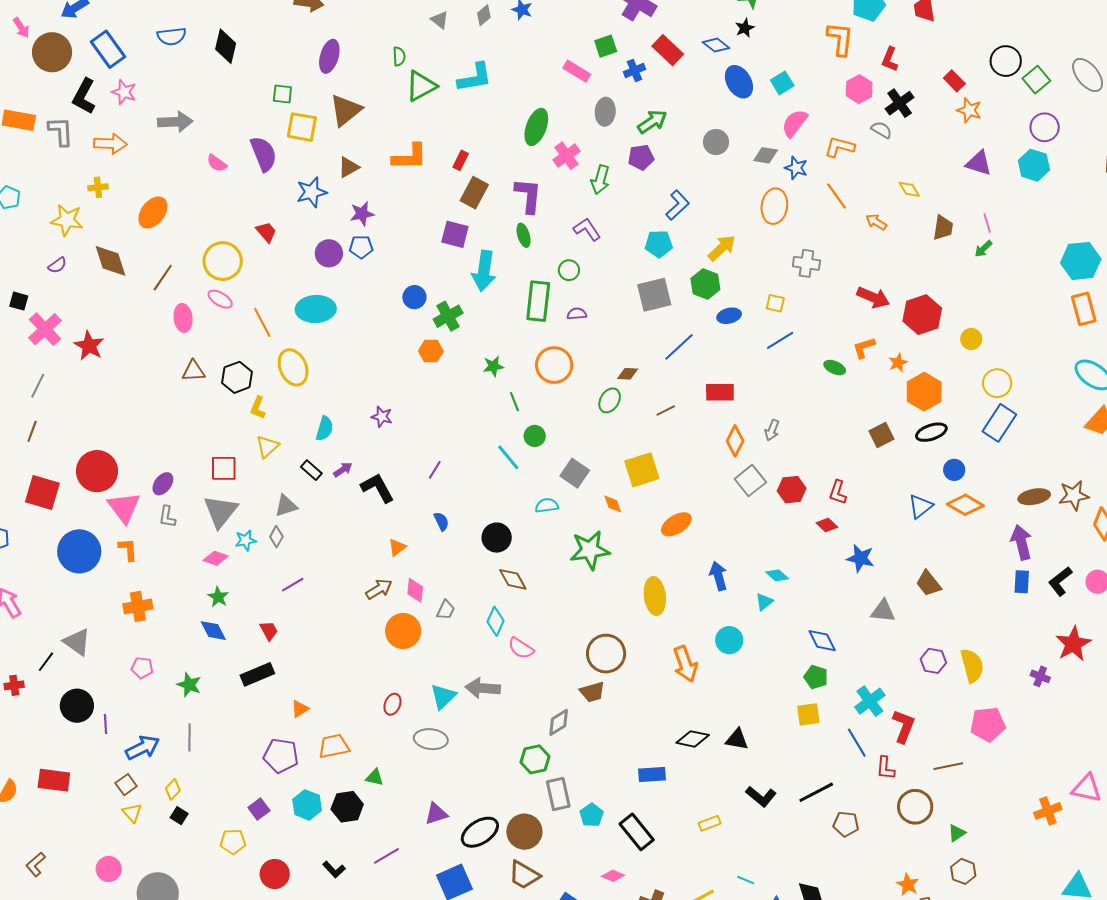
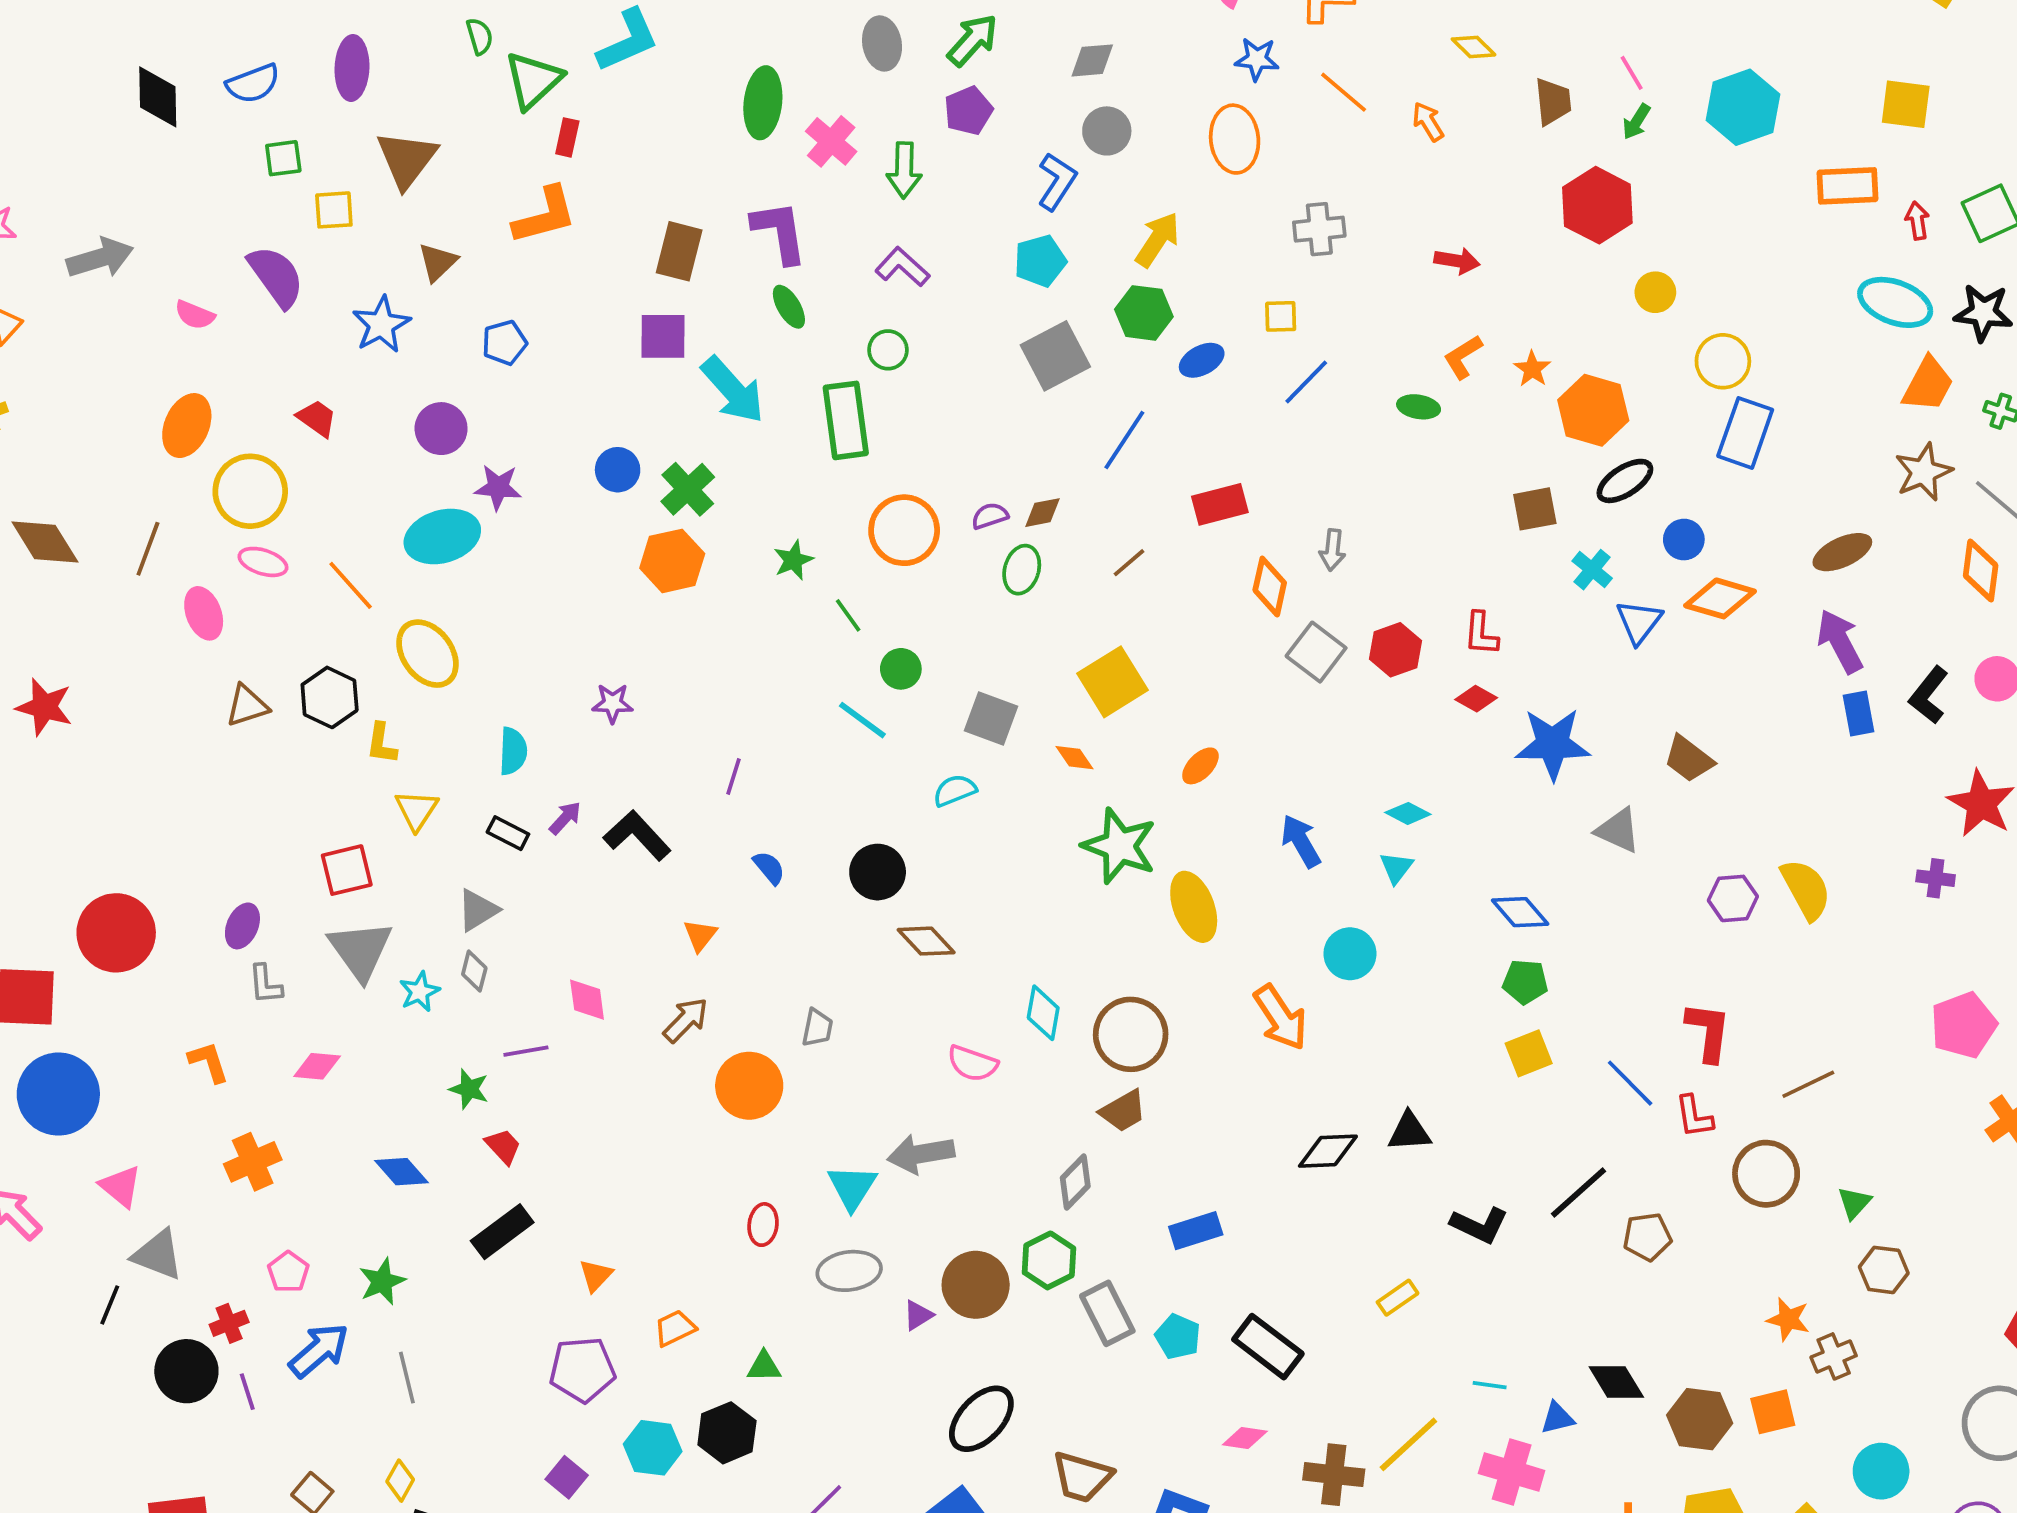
blue semicircle: (172, 36) -> (253, 84), moved
yellow square: (302, 127) -> (334, 210), size x0.7
gray circle: (716, 142) -> (1107, 131), moved
gray diamond: (766, 155) -> (1092, 60), moved
red rectangle: (461, 160) -> (567, 137), moved
orange ellipse: (153, 212) -> (187, 426), moved
purple star: (362, 214) -> (498, 487), moved, turned 30
orange arrow: (876, 222) -> (1428, 122), turned 40
blue pentagon: (361, 247) -> (504, 343), moved
cyan hexagon: (1081, 261) -> (1743, 107), moved
cyan arrow: (484, 271) -> (733, 390), turned -36
red arrow: (873, 297) -> (1457, 261), size x0.7
orange rectangle: (1084, 309) -> (1848, 186), turned -64
purple semicircle: (577, 314) -> (990, 516), moved
red hexagon: (922, 315) -> (1597, 205), moved
orange hexagon: (431, 351) -> (672, 561), size x1.4
brown square: (881, 435) -> (1535, 509), turned 30
brown star: (1074, 495) -> (1923, 472), moved
pink triangle: (124, 507) -> (121, 1186), moved, size x0.7
orange ellipse: (676, 524) -> (1200, 766), size x0.7
green star: (590, 550) -> (1119, 846), moved, turned -30
blue circle: (79, 551) -> (58, 1094), moved
pink diamond: (216, 558) -> (317, 1066), moved
blue star: (860, 558) -> (1553, 744), size x1.4
purple line: (293, 585) -> (526, 1051), turned 35
pink diamond: (415, 590) -> (587, 1000), moved
green star: (218, 597) -> (469, 1089), moved
gray triangle: (883, 611) -> (1618, 830), turned 32
cyan diamond: (496, 621) -> (1043, 1013), moved
pink pentagon: (142, 668) -> (288, 1272), turned -30
red cross: (14, 685) -> (229, 1323), moved
green star: (189, 685) -> (382, 1282), turned -30
cyan cross: (870, 701) -> (1592, 570), moved, size x0.7
pink pentagon: (988, 724) -> (1963, 1025), moved
orange trapezoid: (334, 746) -> (675, 1328), size x0.7
blue arrow: (143, 748) -> (319, 1350), moved
blue rectangle: (652, 774) -> (1196, 1231), moved
purple triangle: (436, 814) -> (918, 1315), moved, size x0.7
brown circle: (524, 832) -> (976, 1285), moved

